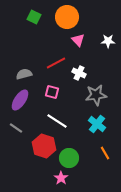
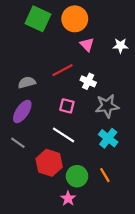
green square: (34, 17) -> (38, 19), size x1.6
pink square: (52, 92) -> (67, 106), moved
orange line: (105, 153) -> (105, 175), moved

